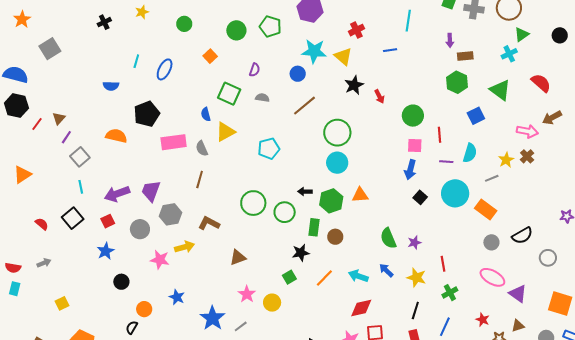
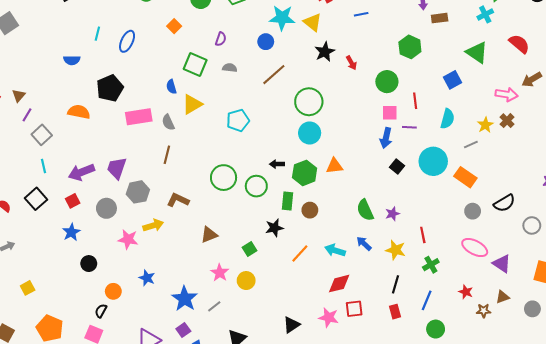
green hexagon: (457, 82) -> (410, 47), moved
purple line: (446, 162) -> (409, 127), moved
green square: (289, 277) -> (250, 249), moved

